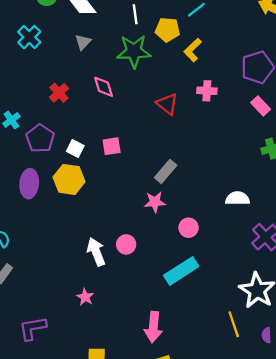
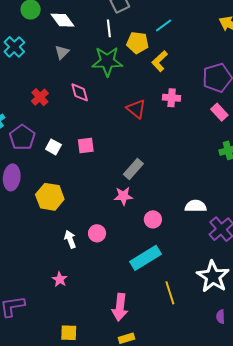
yellow hexagon: (69, 179) -> (50, 197), moved
white semicircle: (237, 198) -> (196, 206), moved
white arrow: (96, 252) -> (70, 239), size x0.7
yellow line: (234, 324) -> (170, 293), moved

